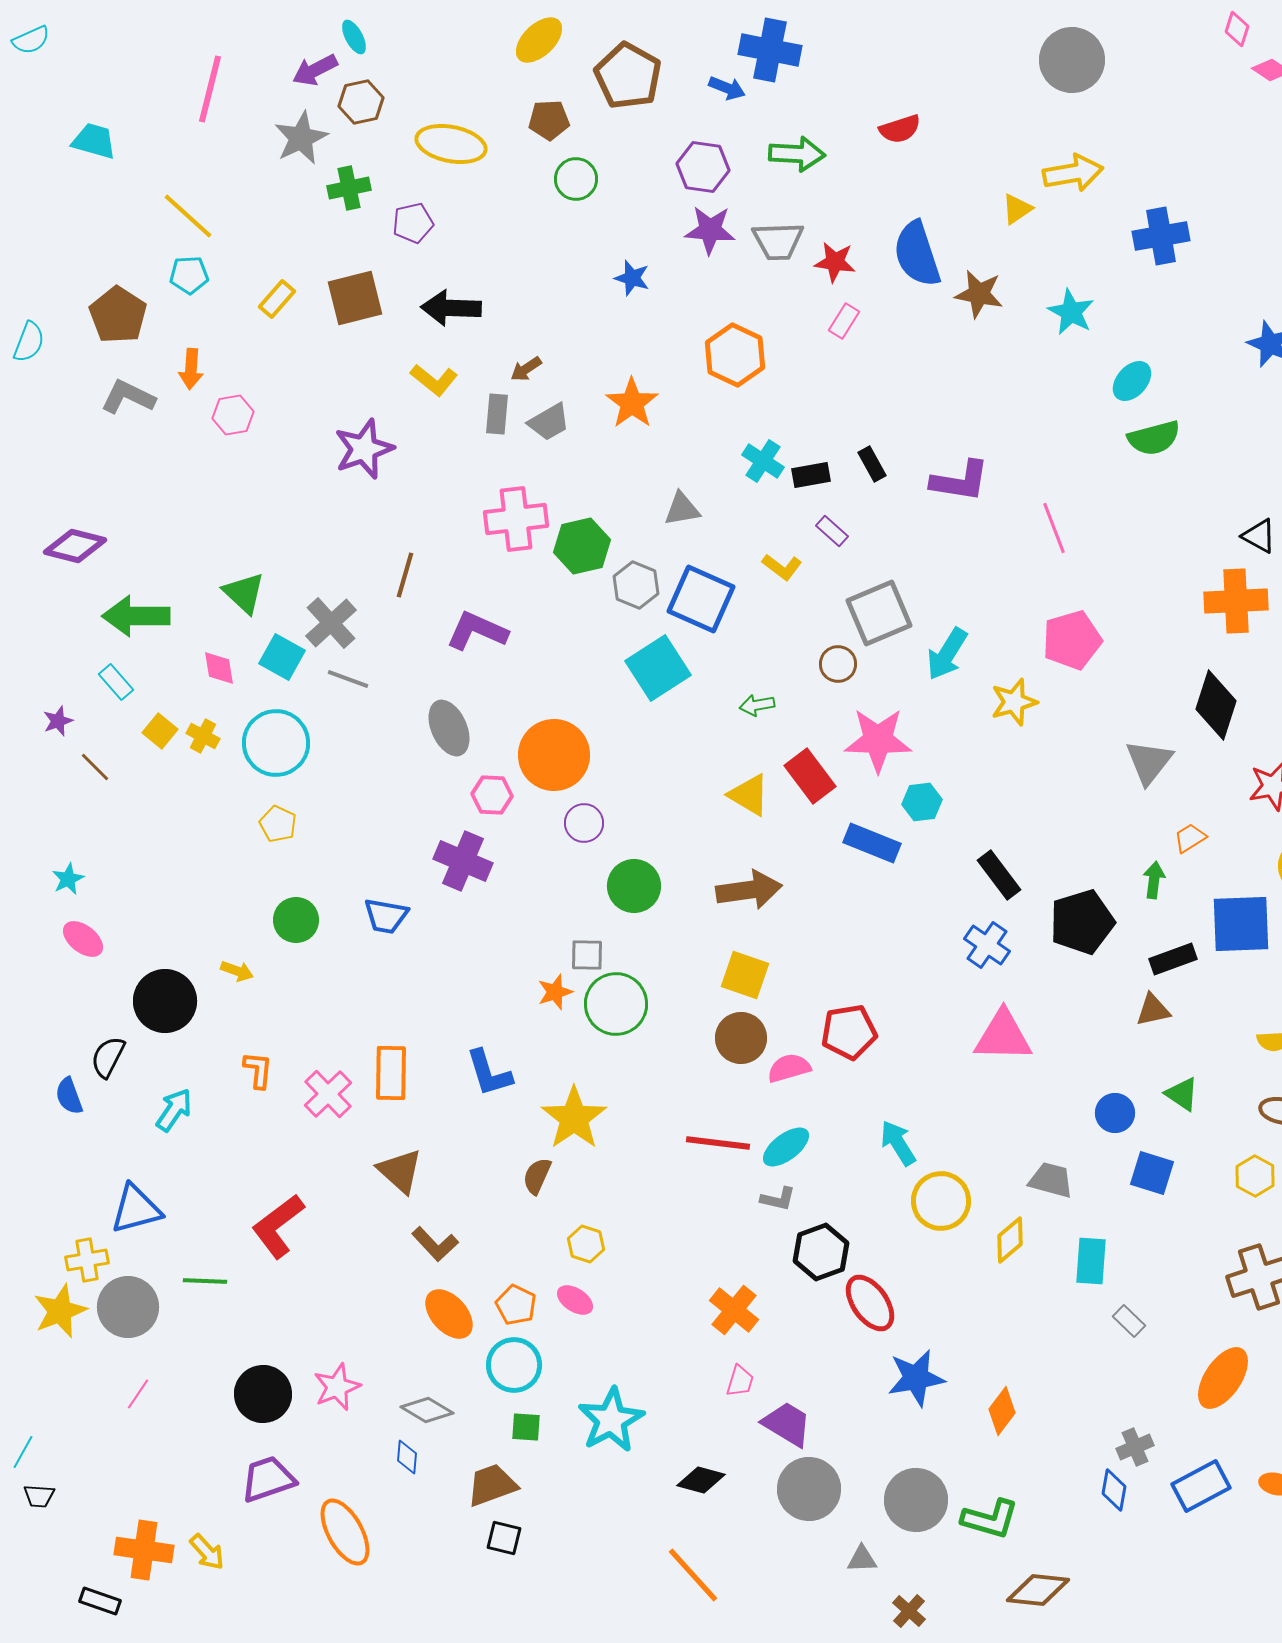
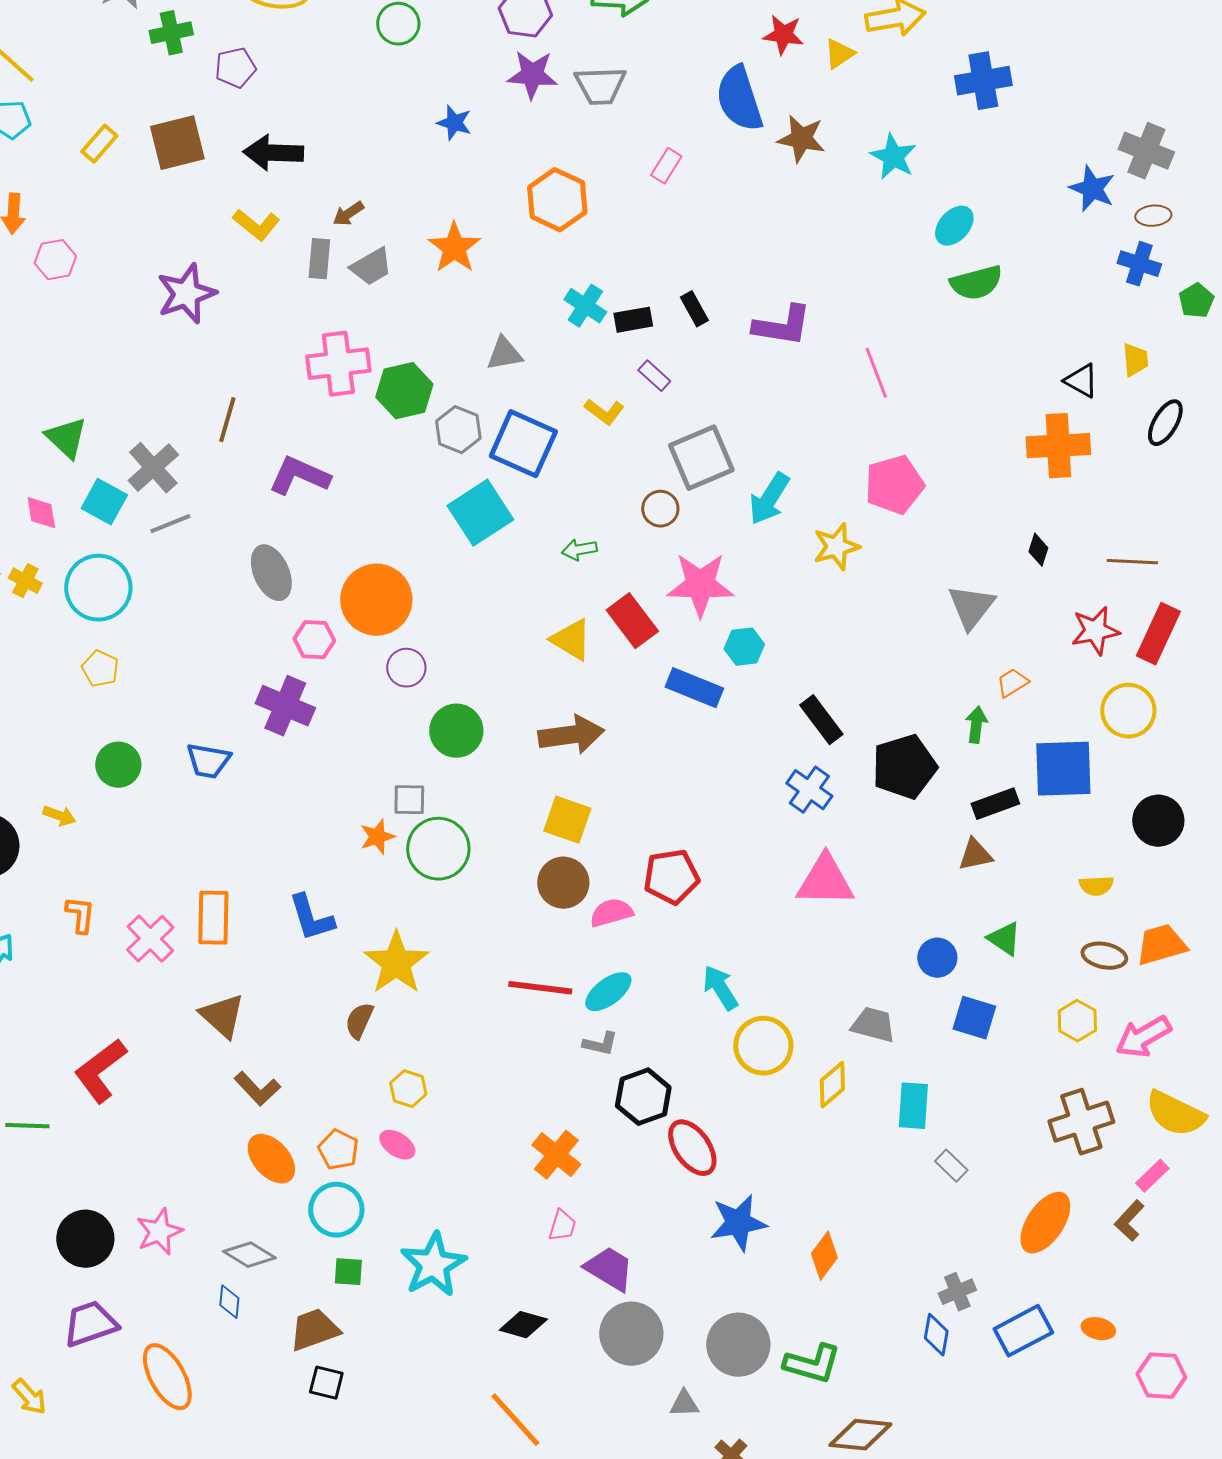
red star: (835, 262) -> (783, 35), moved
gray line: (348, 679) -> (170, 524), turned -42
black diamond: (1216, 705) -> (1038, 550), size x0.5

